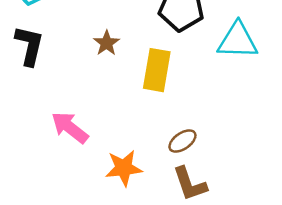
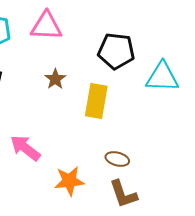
brown ellipse: (182, 141) -> (117, 159), turned 50

